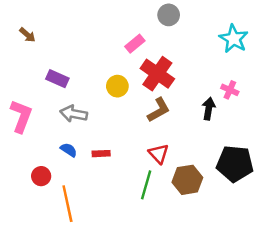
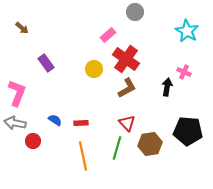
purple rectangle: (57, 79) -> (46, 63), turned 30
gray arrow: (74, 114) -> (15, 123), moved
orange line: (67, 204) -> (83, 156), moved

